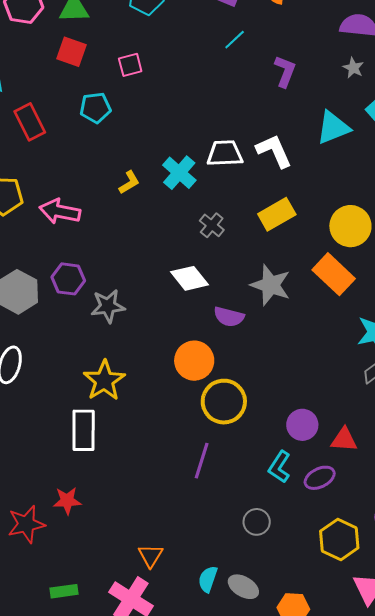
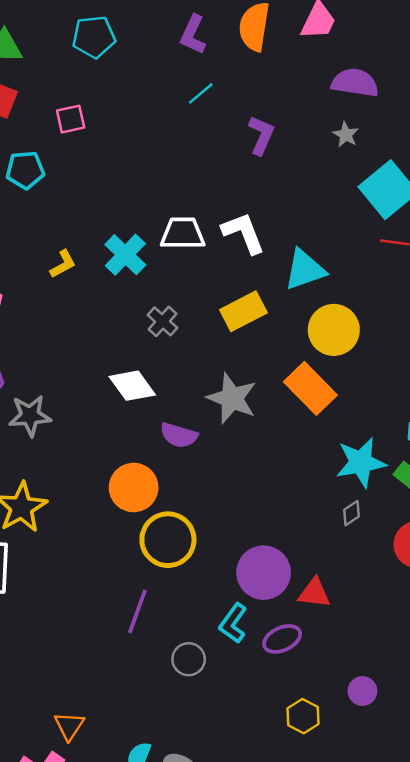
cyan triangle: (333, 128) -> (305, 270), moved
purple circle: (302, 425) -> (264, 573), size x1.4
gray circle: (257, 522) -> (189, 659), moved
yellow hexagon: (339, 539) -> (303, 716), size x0.7

